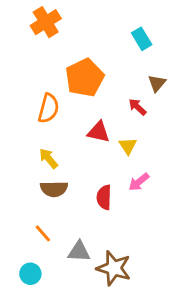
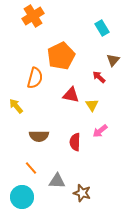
yellow arrow: (48, 158) -> (16, 106), moved
brown star: (114, 268) -> (82, 193), size x0.7
cyan circle: (30, 274) -> (22, 197), size x1.5

